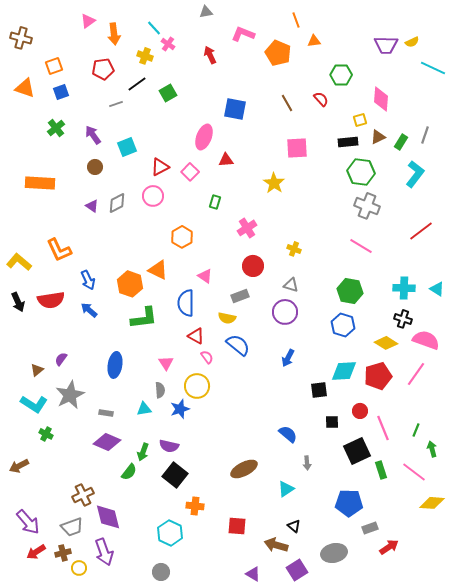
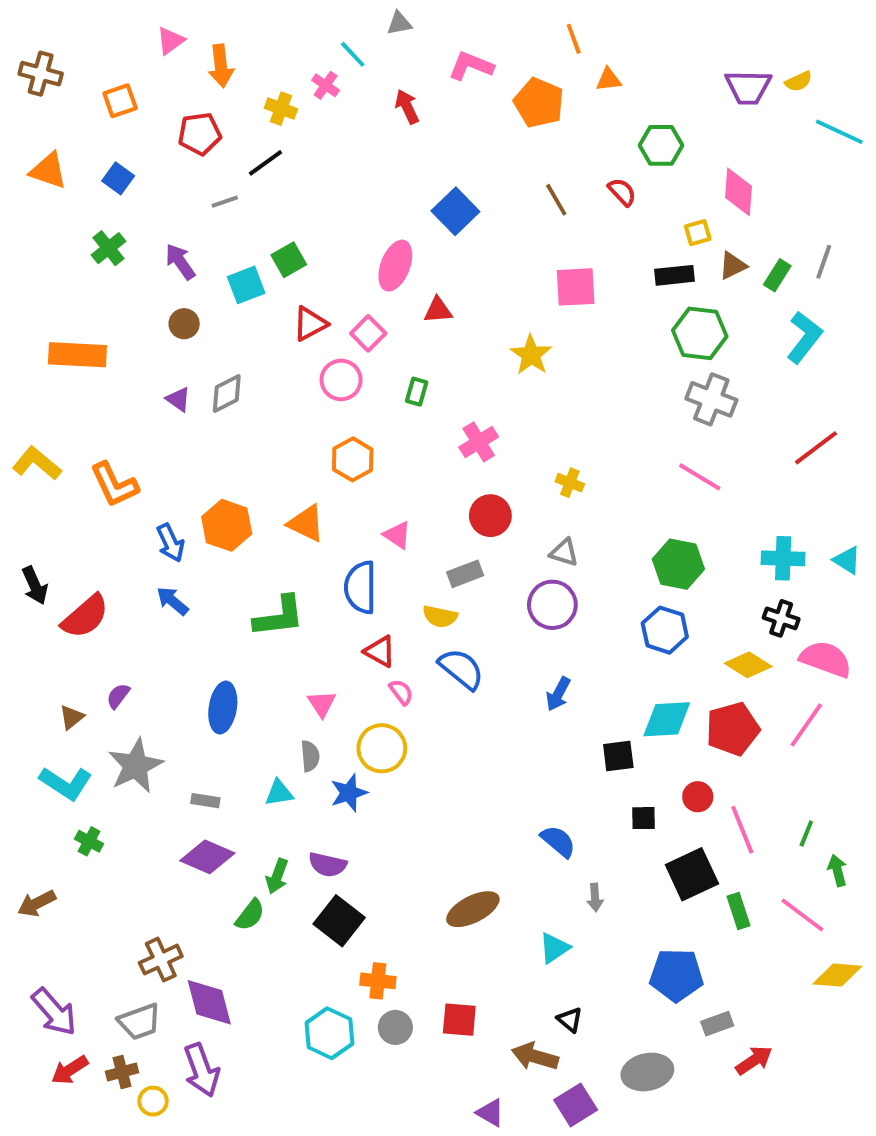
cyan line: (154, 28) -> (353, 54), moved
orange square: (54, 66) -> (120, 101), moved
blue square: (61, 92) -> (118, 178), turned -35
green square: (168, 93) -> (289, 260), moved
blue square: (235, 109) -> (455, 211), turned 35
pink circle: (153, 196) -> (341, 380), moved
yellow L-shape: (19, 262) -> (37, 463), moved
orange hexagon: (130, 284) -> (227, 525), moved
red semicircle: (51, 300) -> (85, 616), moved, turned -32
gray circle: (161, 572) -> (395, 1027), moved

